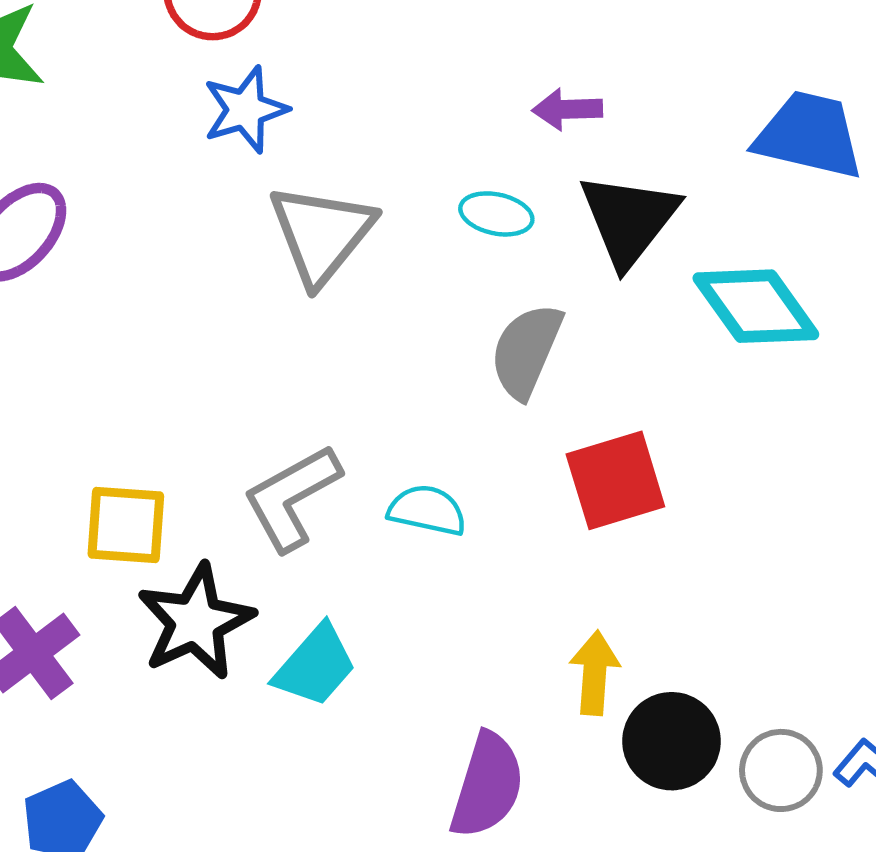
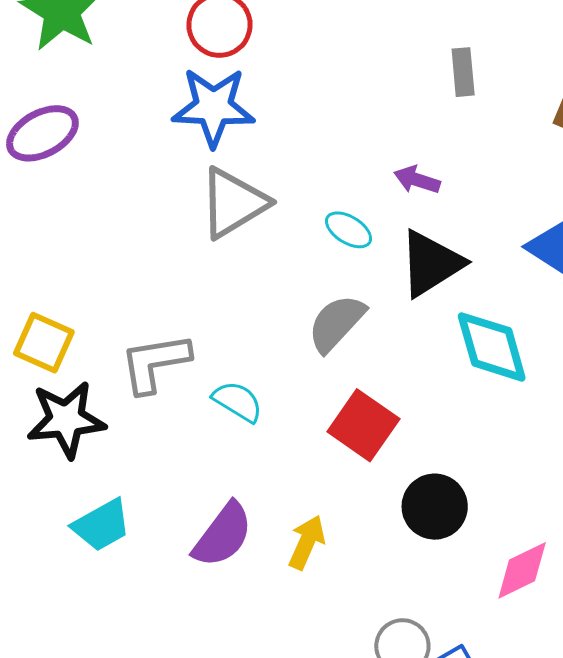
blue star: (245, 110) -> (213, 107), size x1.4
red square: (615, 480) -> (363, 425), turned 32
cyan trapezoid: (315, 666) -> (102, 525), moved
black circle: (672, 741) -> (435, 507), moved
purple semicircle: (487, 785) -> (223, 535), moved

